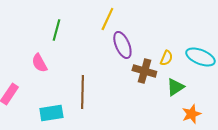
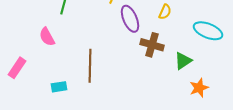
yellow semicircle: (166, 58) -> (165, 12), moved
cyan rectangle: (51, 113) -> (59, 87), size x0.7

